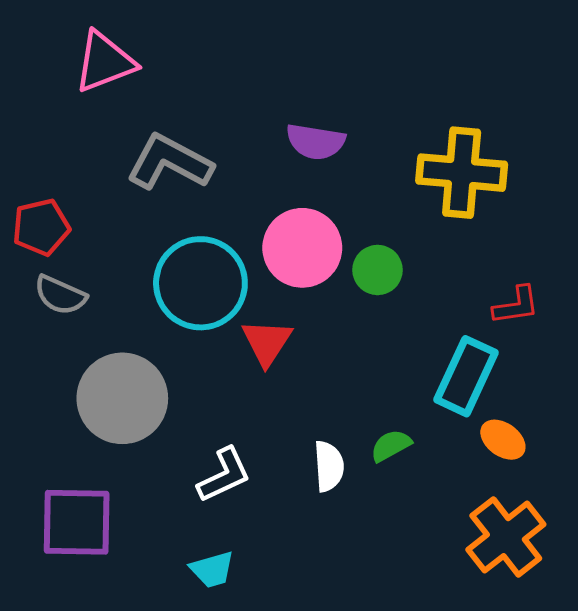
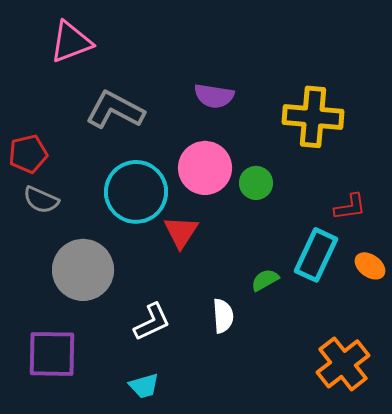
orange ellipse: (503, 440) -> (370, 266), moved
green semicircle: (391, 446) -> (265, 280), moved

